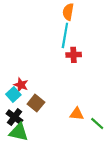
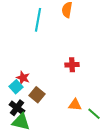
cyan line: (65, 35) -> (38, 20), moved
red cross: (74, 55) -> (72, 65), moved

